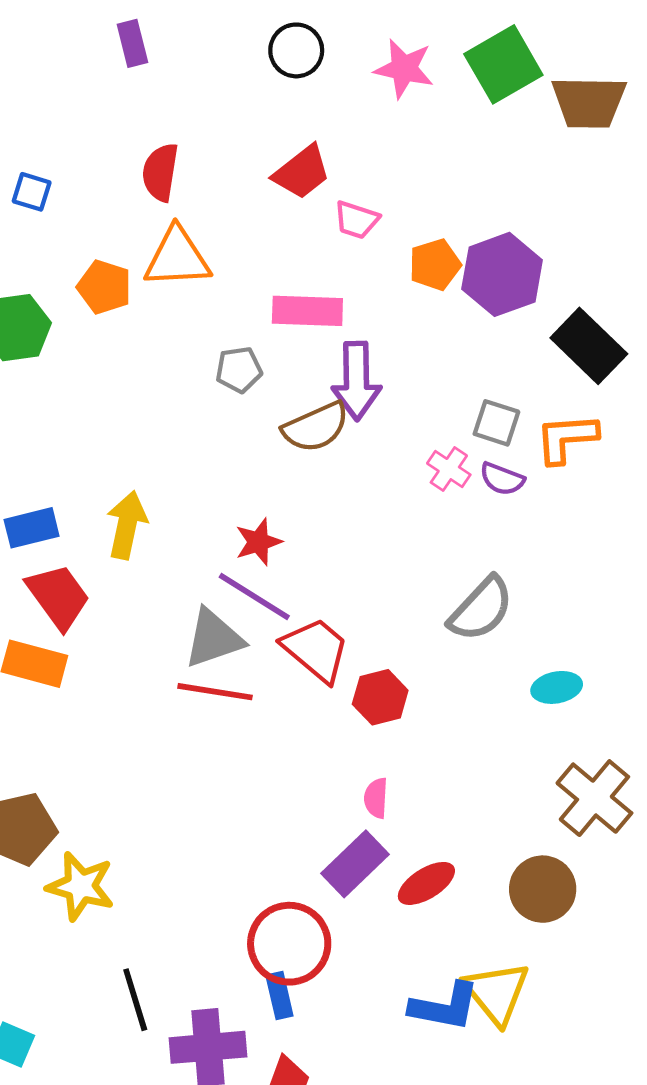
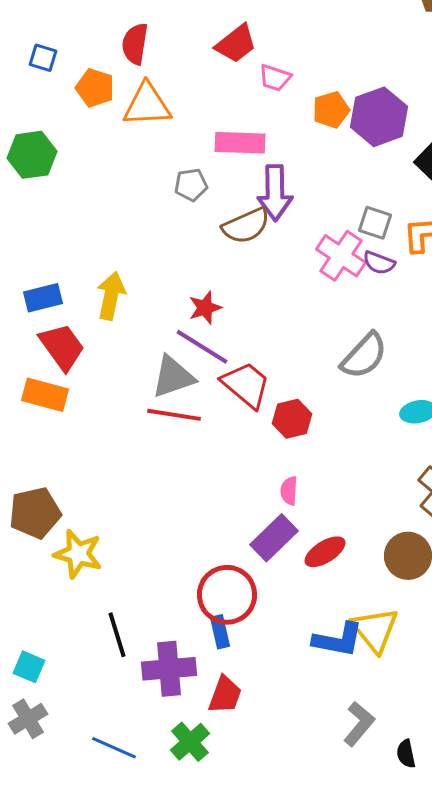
orange pentagon: (104, 287) -> (95, 88), moved
pink cross: (449, 469) -> (341, 256), size x1.6

